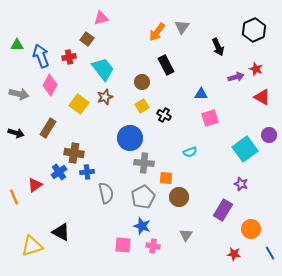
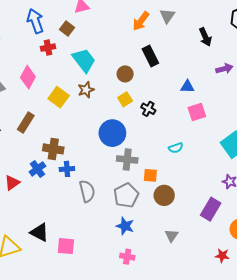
blue arrow: (41, 56) -> (35, 21), moved
pink square: (123, 245) -> (66, 246), moved
pink cross: (153, 246) -> (127, 257), moved

